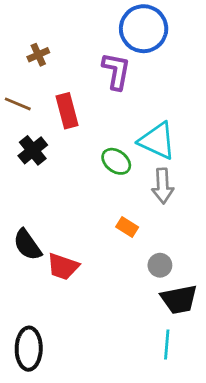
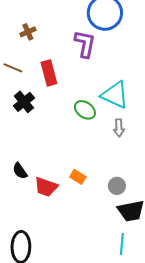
gray arrow: (163, 186) -> (119, 128), size x0.7
orange rectangle: (127, 227) -> (78, 177), moved
black semicircle: (27, 245) -> (20, 171), size x0.7

